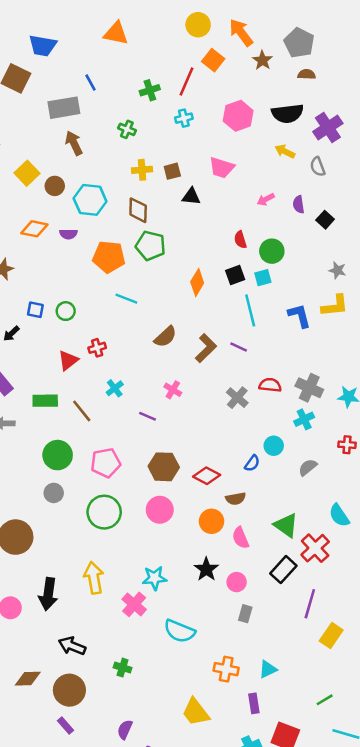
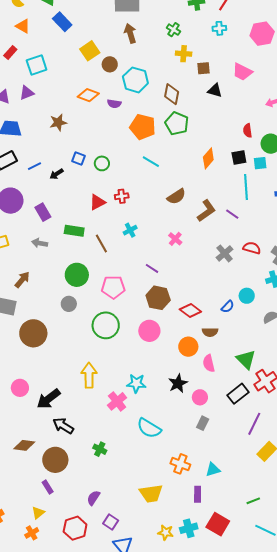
yellow cross: (142, 170) -> (184, 54), moved
purple line: (147, 416) -> (152, 268), moved
black arrow: (48, 594) -> (48, 399), moved, turned 35
yellow trapezoid: (196, 712) -> (151, 493), turned -70

